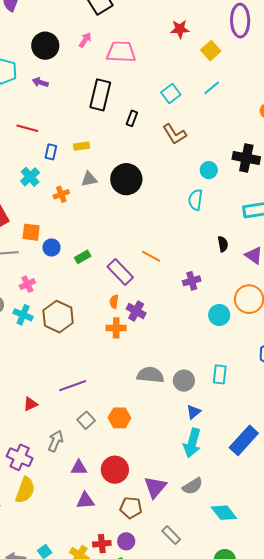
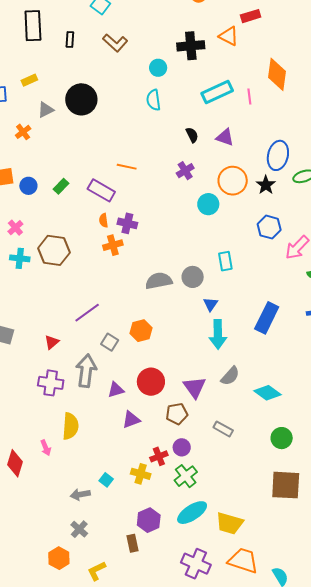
purple cross: (192, 281) -> (185, 171), moved
gray arrow: (56, 441) -> (86, 371), size x1.5
purple cross: (20, 457) -> (51, 383), moved

